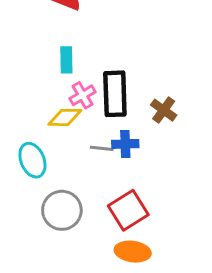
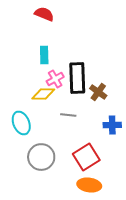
brown cross: (164, 110) -> (98, 92), moved
blue cross: (125, 144) -> (112, 125), moved

